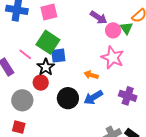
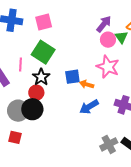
purple arrow: (99, 17) -> (104, 24), moved, turned -84
pink line: (25, 54) -> (20, 65), turned 56
blue square: (58, 56) -> (72, 77), moved
black circle: (68, 98) -> (32, 109), moved

